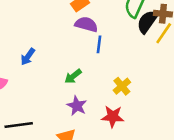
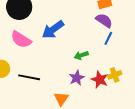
blue arrow: (28, 57) -> (53, 30), size x1.6
red star: (113, 117) -> (100, 80), moved

